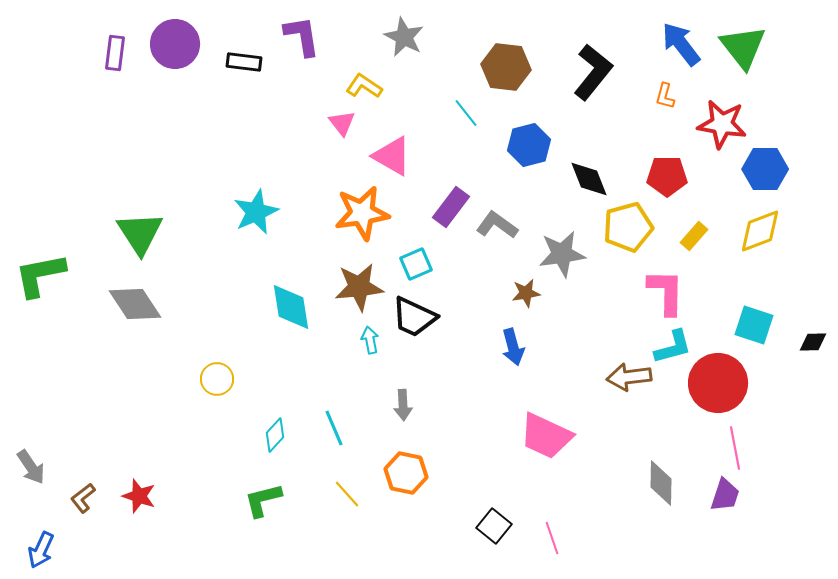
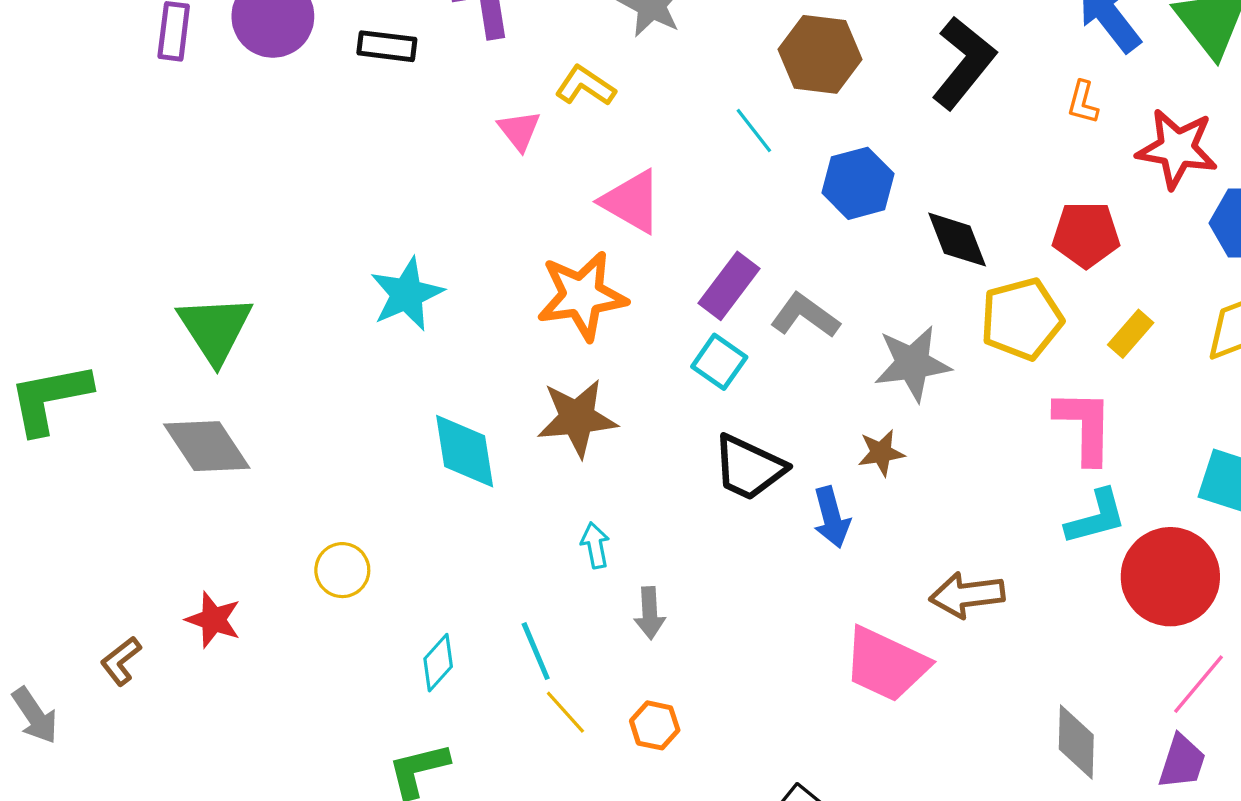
pink triangle: (342, 123) -> (519, 130), moved
cyan square: (416, 264) -> (719, 362), moved, turned -32
brown star: (526, 293) -> (881, 453), moved
black trapezoid: (414, 317) -> (749, 468), moved
cyan arrow: (370, 340) -> (595, 545), moved
brown arrow: (629, 377) -> (967, 595), moved
pink line: (735, 448) -> (1198, 684), turned 51
orange hexagon: (406, 473) -> (655, 725), size x0.7
yellow line: (347, 494) -> (565, 712), moved
red star: (139, 496) -> (213, 620), moved
brown L-shape: (83, 498) -> (121, 661), moved

